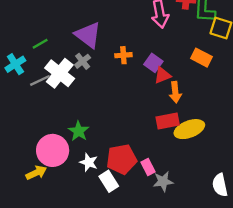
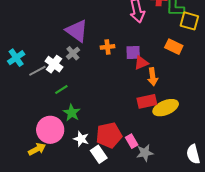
green line: (40, 44) -> (61, 90), moved
purple square: (153, 63) -> (133, 52), turned -35
white cross: (60, 73) -> (54, 64), size x0.7

